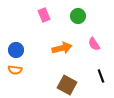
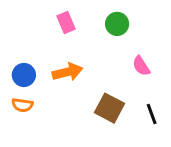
orange arrow: (62, 48) -> (67, 72), moved
brown square: (67, 85) -> (110, 108), moved

